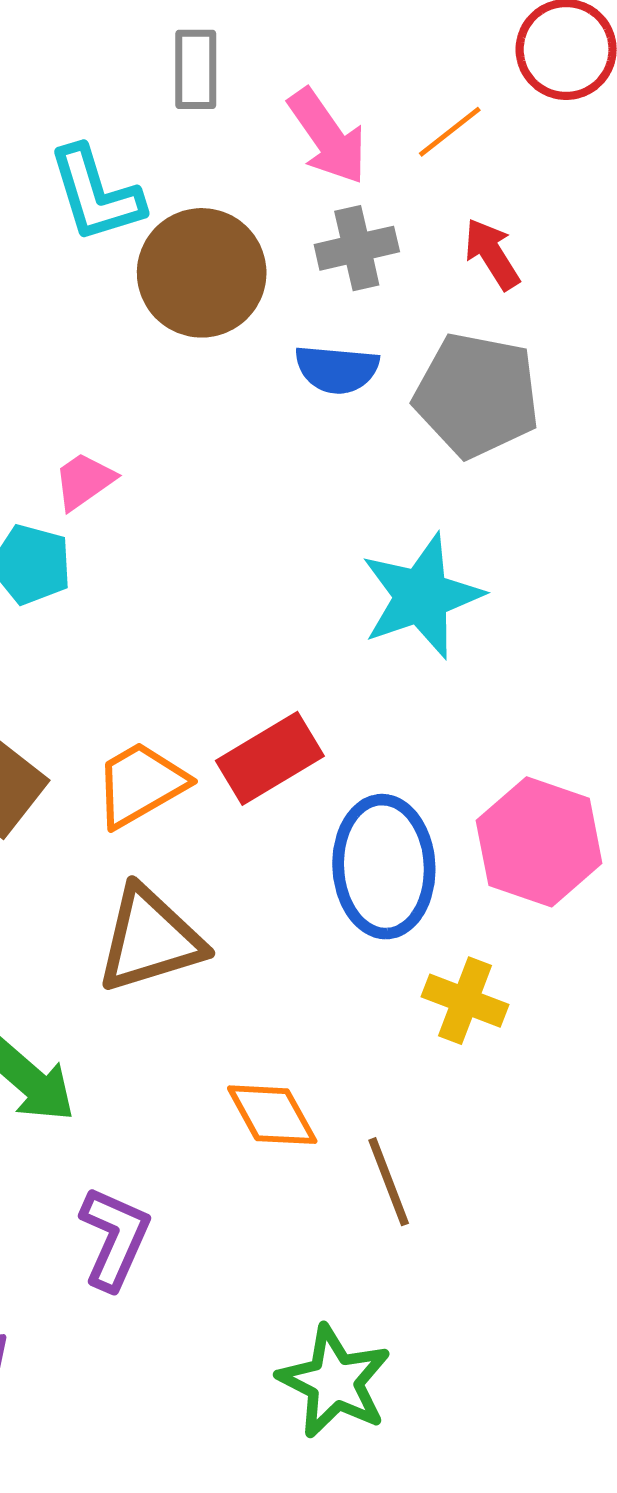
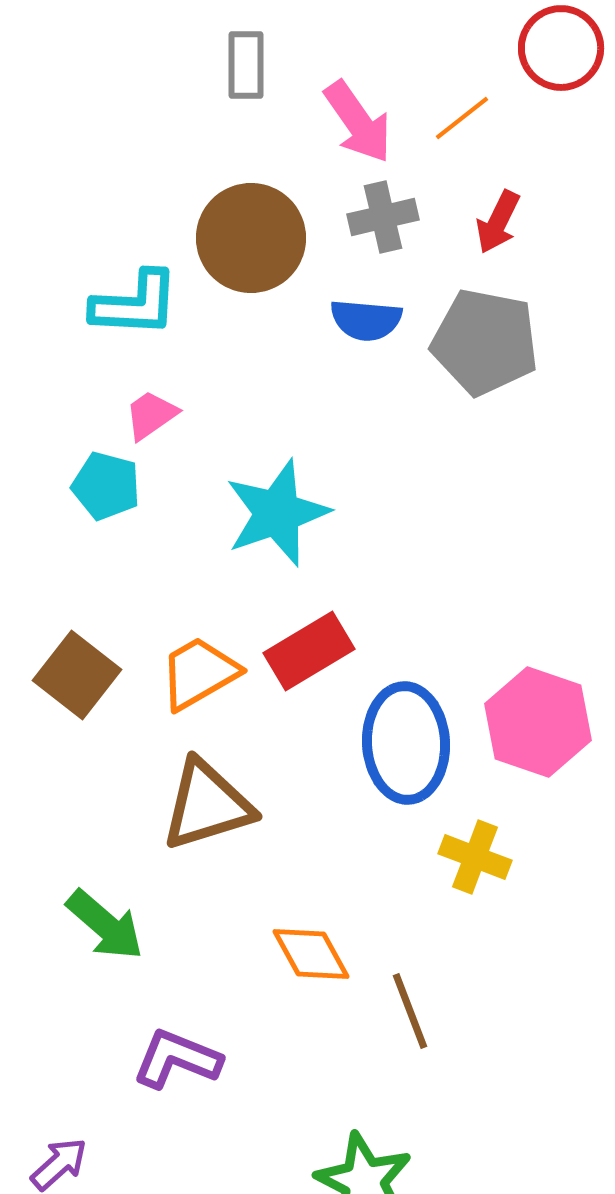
cyan L-shape: (96, 194) -> (135, 304), moved, turned -70
red arrow: (492, 254) -> (498, 222), turned -122
cyan star: (422, 596) -> (277, 513), moved
purple L-shape: (115, 1238) -> (177, 1059), turned -92

